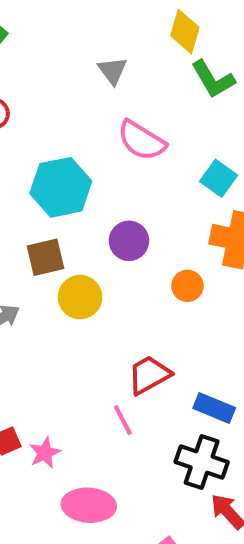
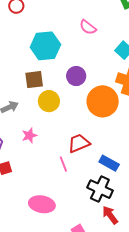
pink semicircle: (142, 141) -> (88, 27), size x0.7
orange circle: (187, 286) -> (103, 101), size x2.0
pink star: (45, 453) -> (29, 135), moved

